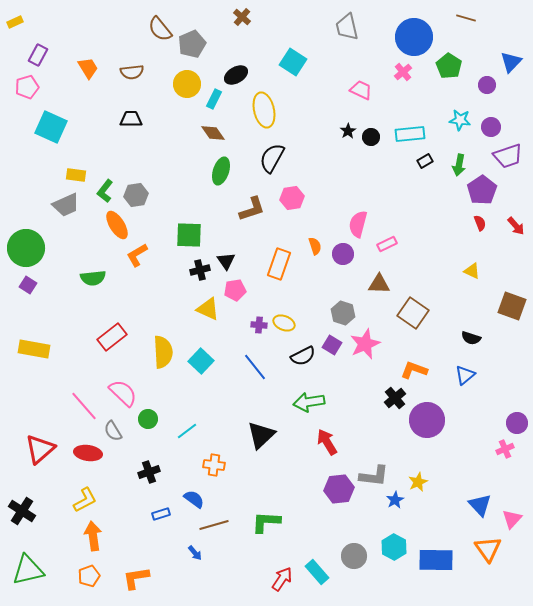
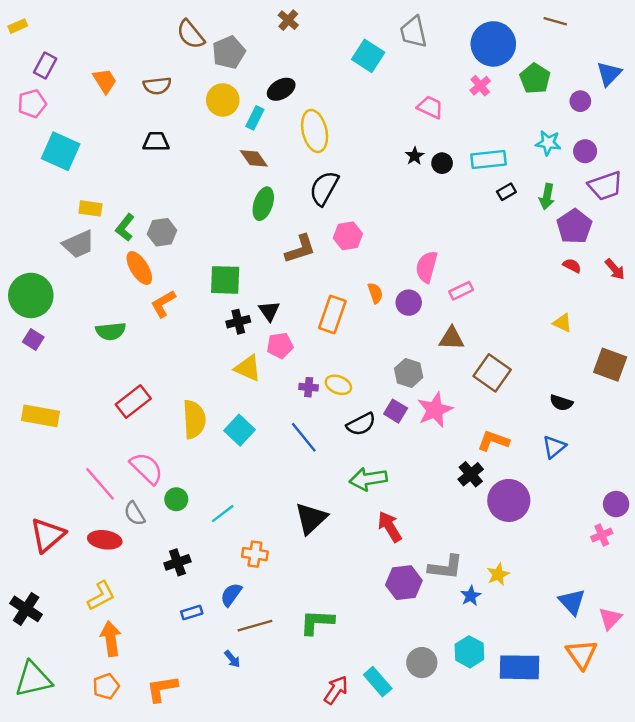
cyan square: (293, 62) -> (368, 56), moved
red semicircle: (480, 223) -> (572, 266), turned -42
blue semicircle: (194, 499) -> (231, 595), turned -90

